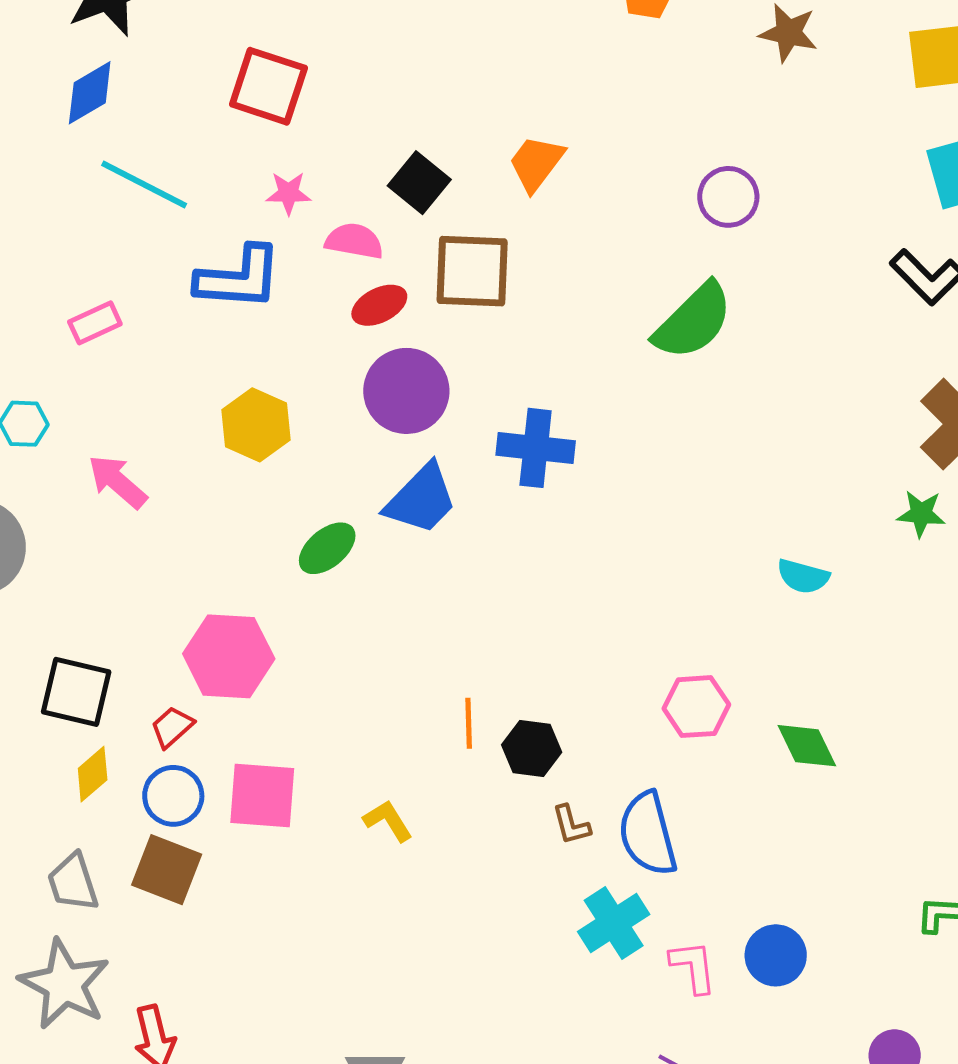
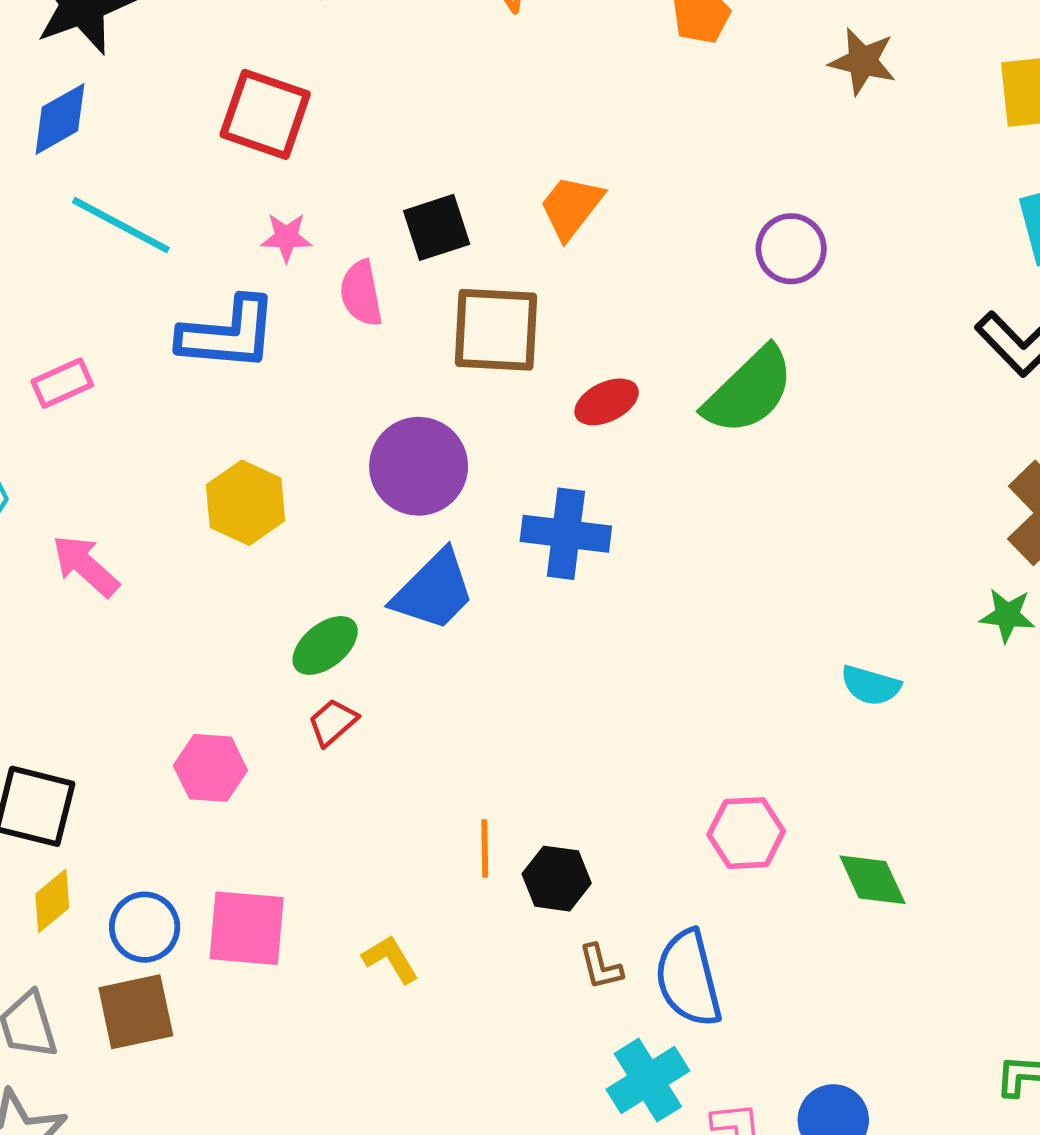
black square: (419, 183) -> (437, 227), turned 32
pink semicircle: (354, 241) -> (361, 293), turned -112
red ellipse: (379, 305) -> (607, 402), moved
pink hexagon: (229, 656) -> (210, 768), size x0.7
red trapezoid: (172, 727) -> (333, 722), moved
brown square: (167, 870) -> (136, 1012), turned -34

